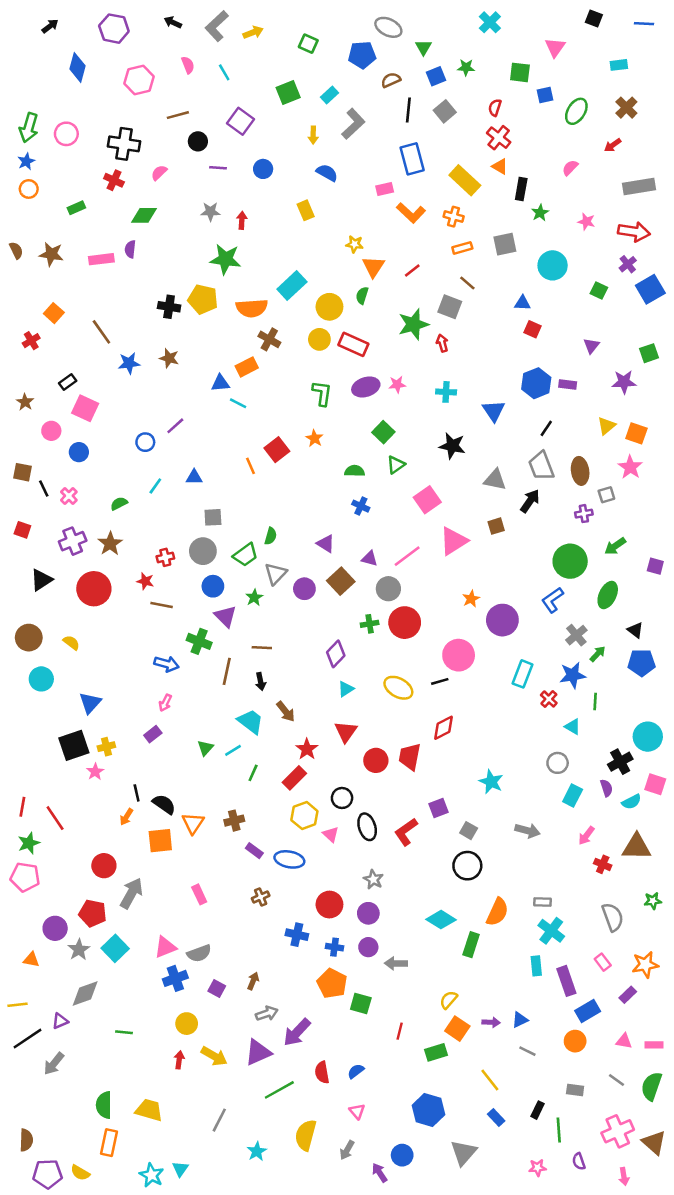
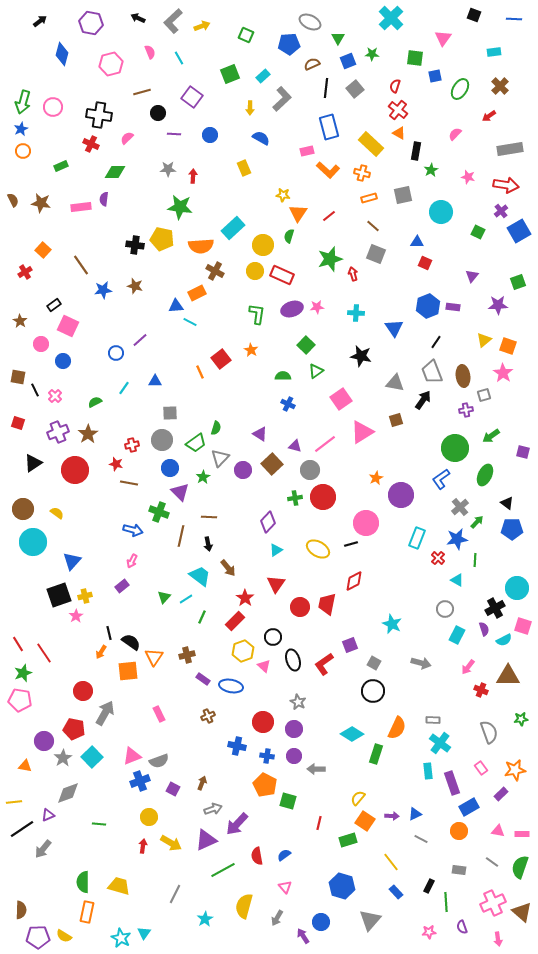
cyan cross: (490, 22) -> (391, 18), size x1.4
gray square: (450, 307) -> (376, 254), moved
cyan circle: (41, 679) -> (33, 542), size x1.4
red line: (22, 807) -> (18, 644), turned -42

